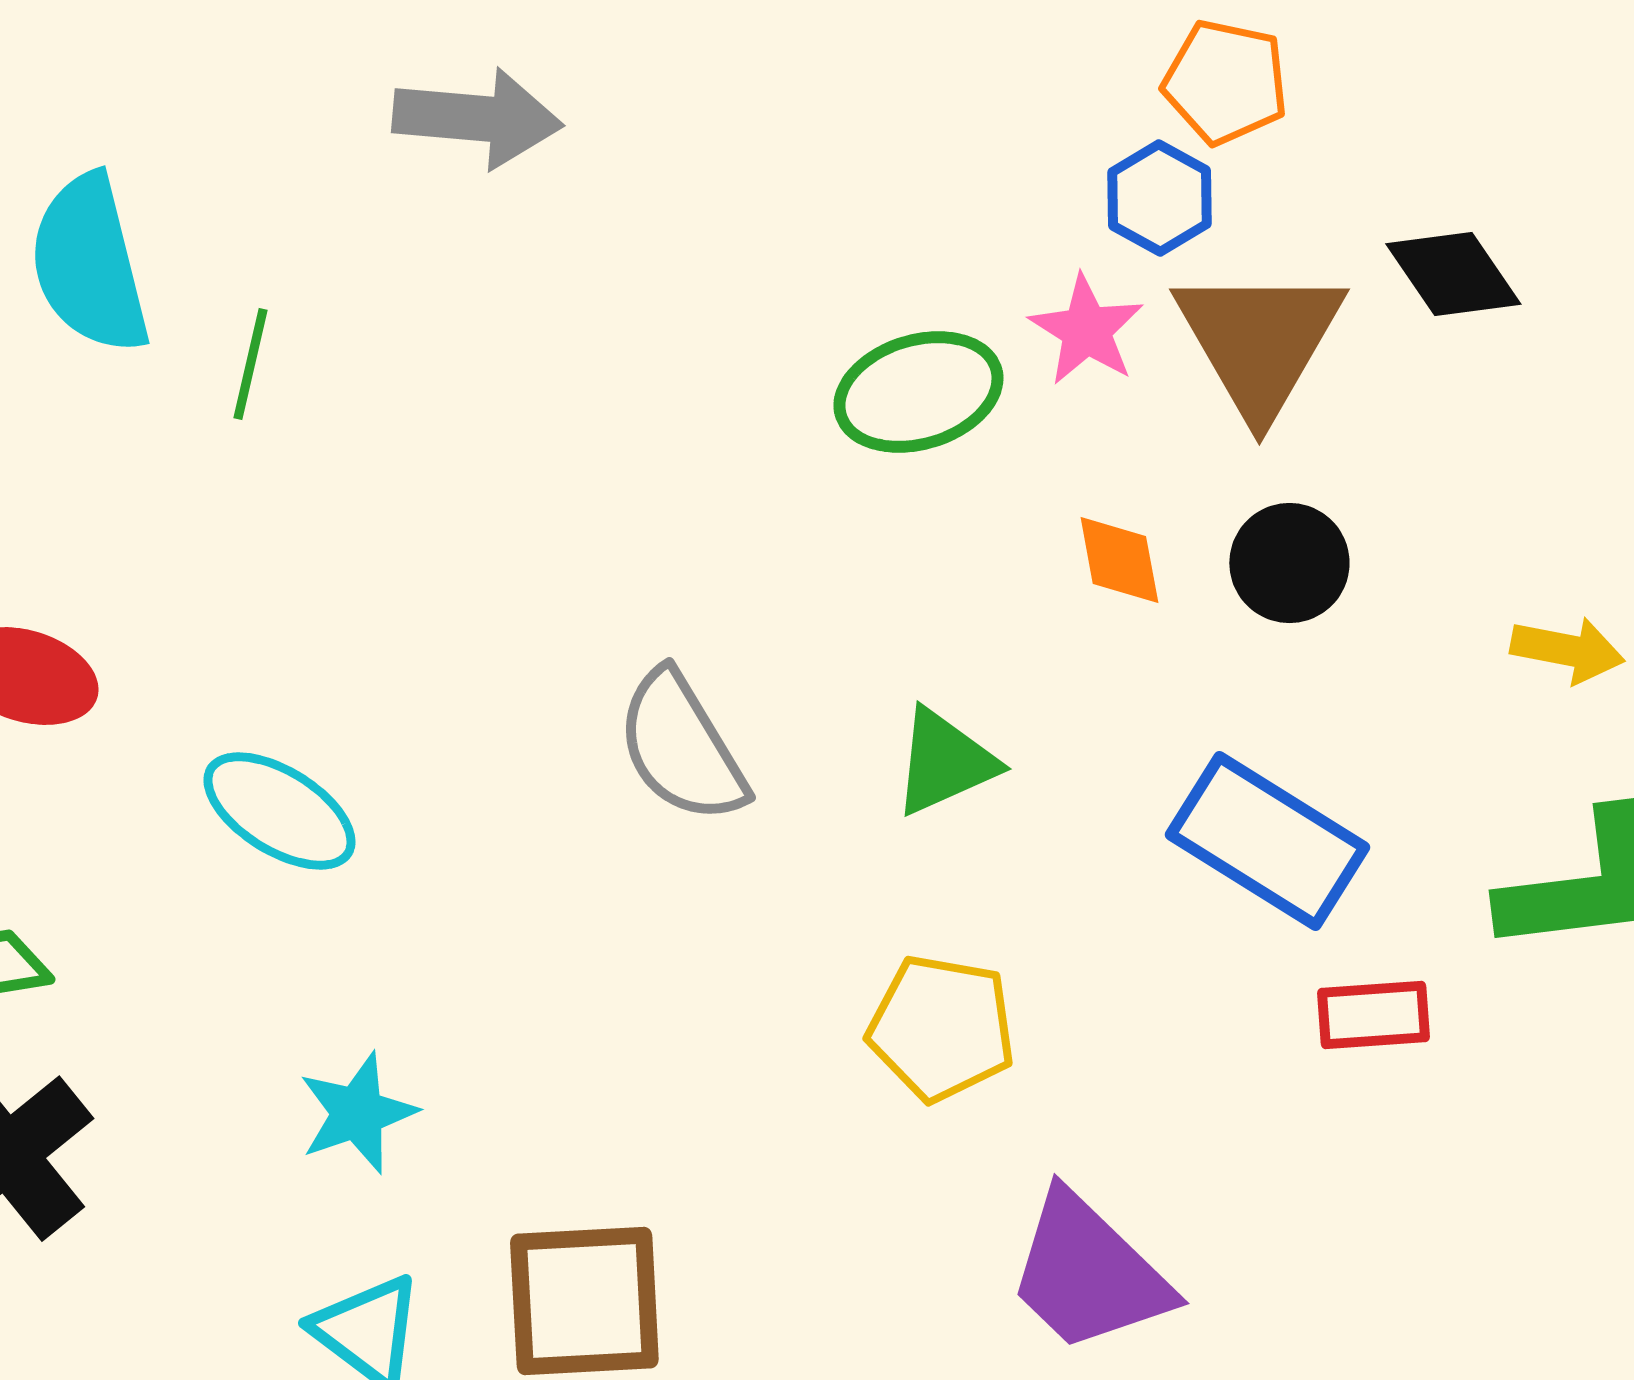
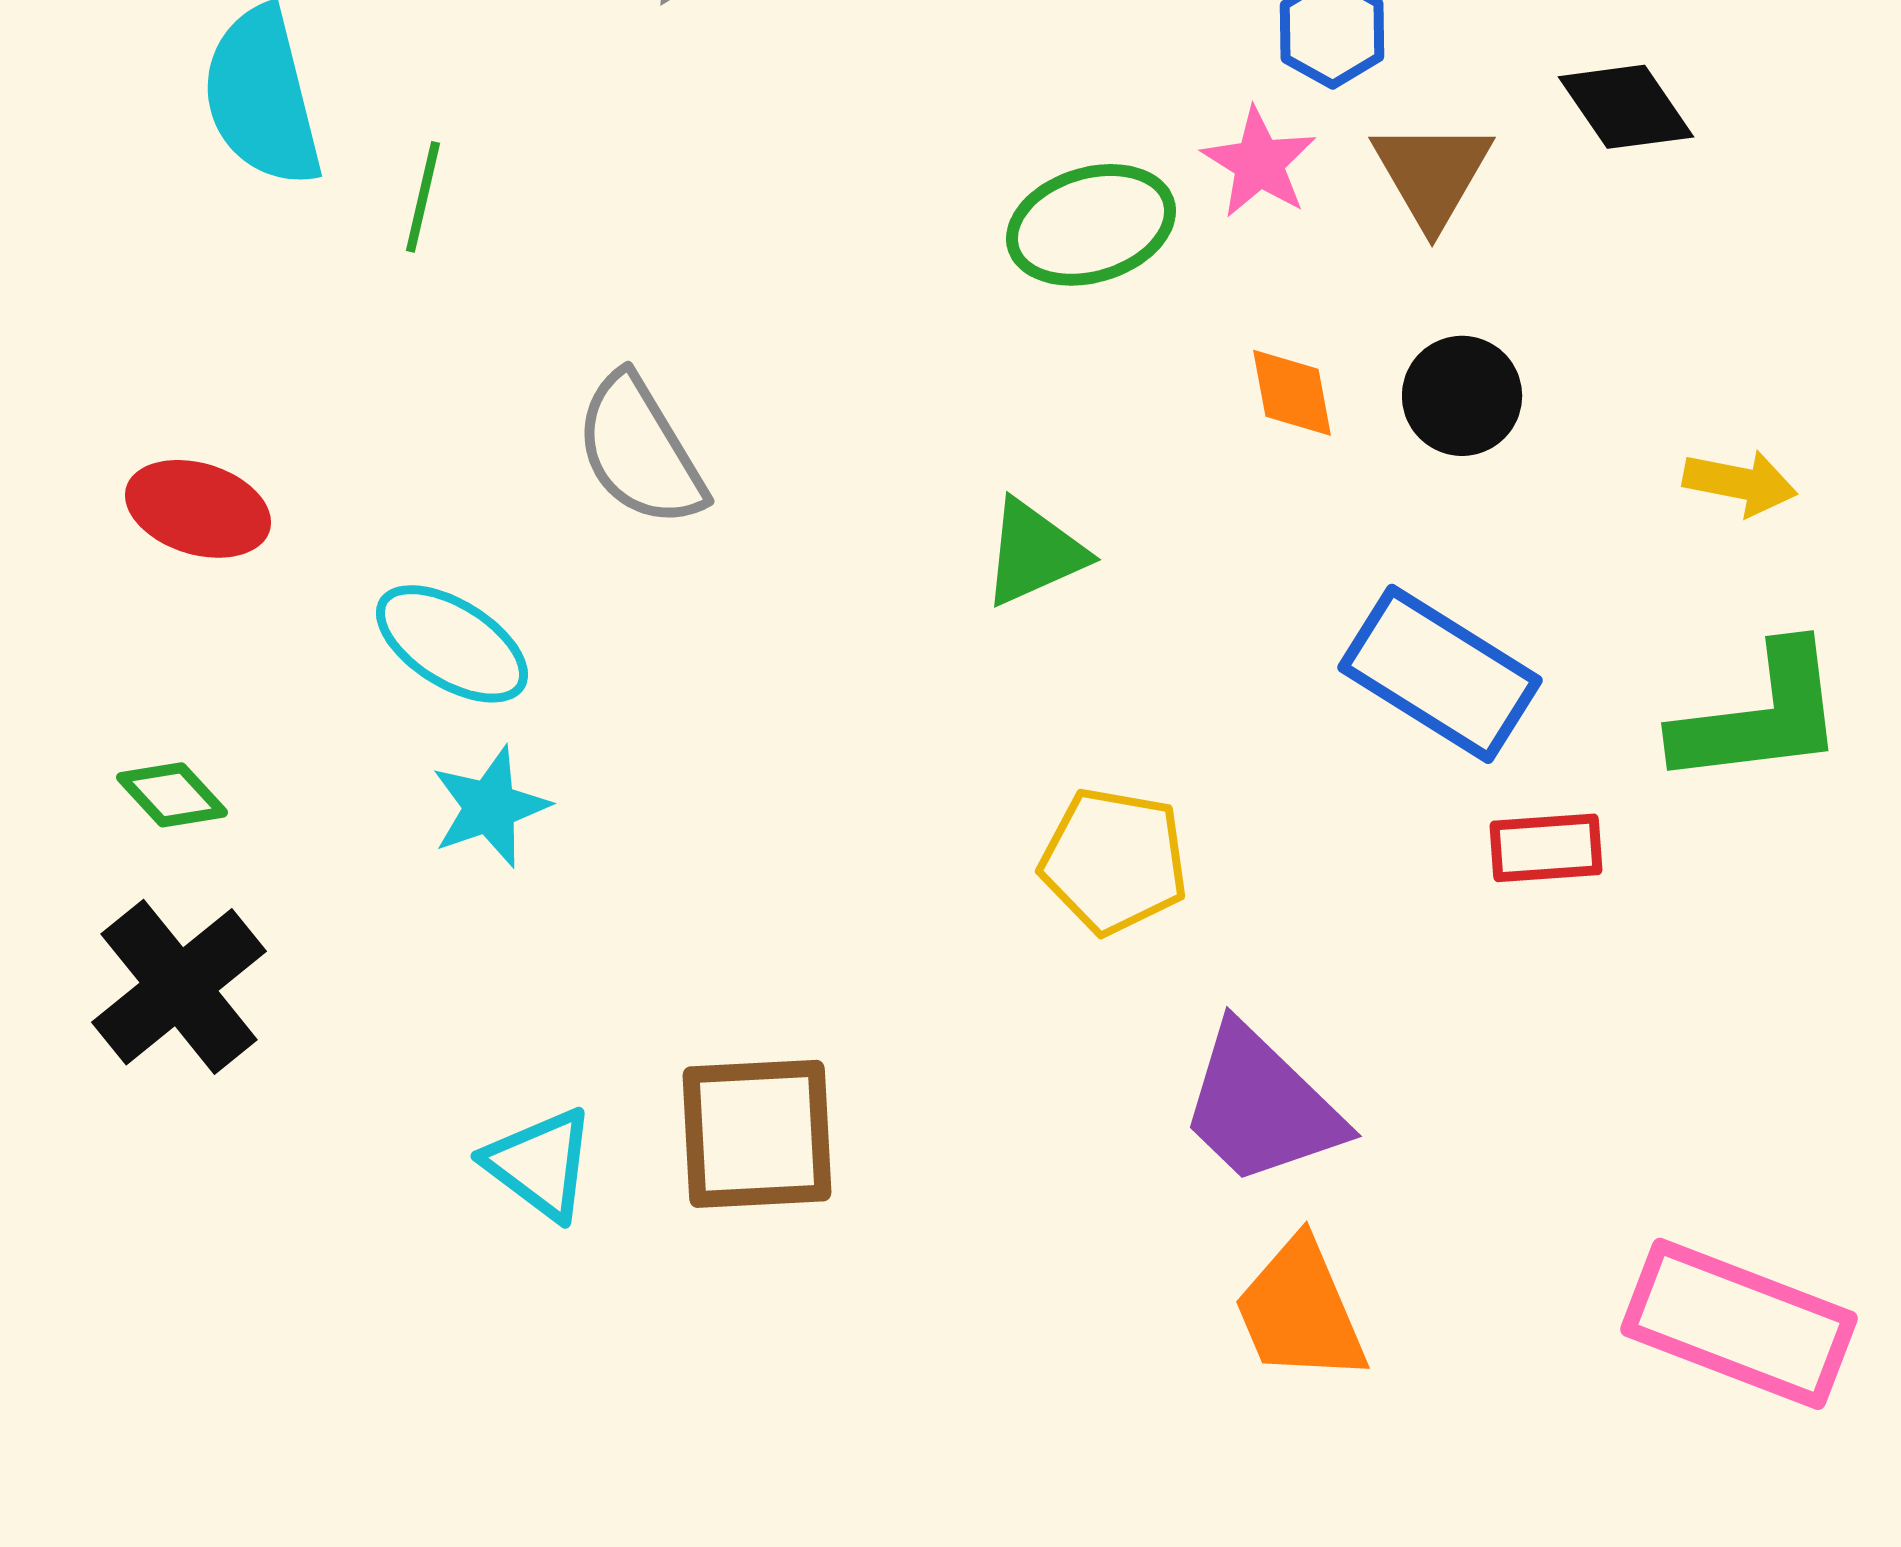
brown triangle: (1259, 341) -> (1432, 174), size x0.7
gray semicircle: (681, 747) -> (640, 451), moved
green triangle: (944, 762) -> (1034, 553), moved
cyan star: (357, 1113) -> (490, 807), moved

